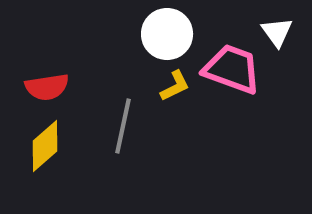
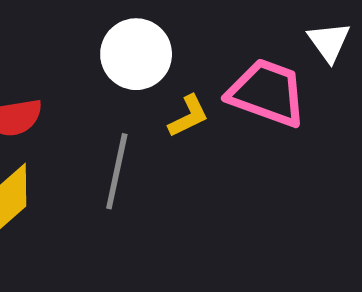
white circle: (167, 34) -> (136, 54), moved

